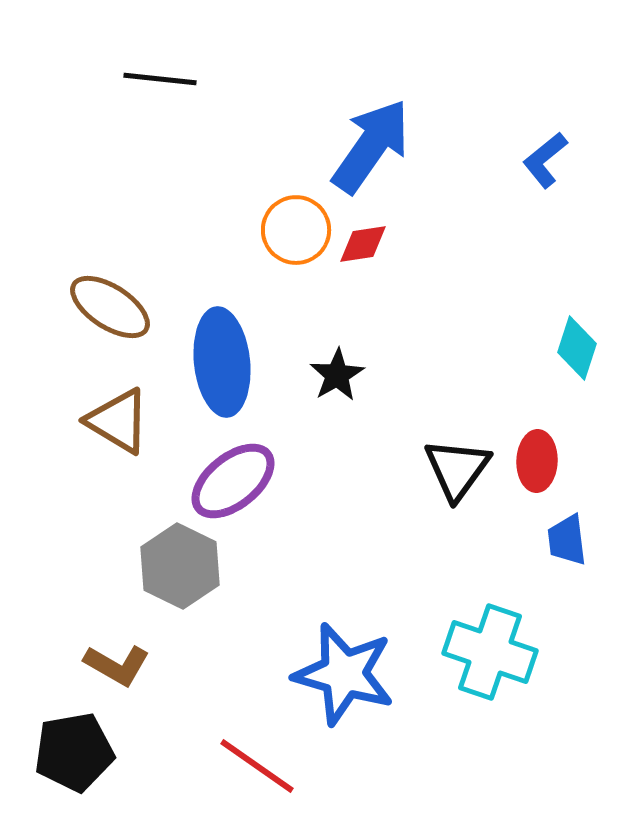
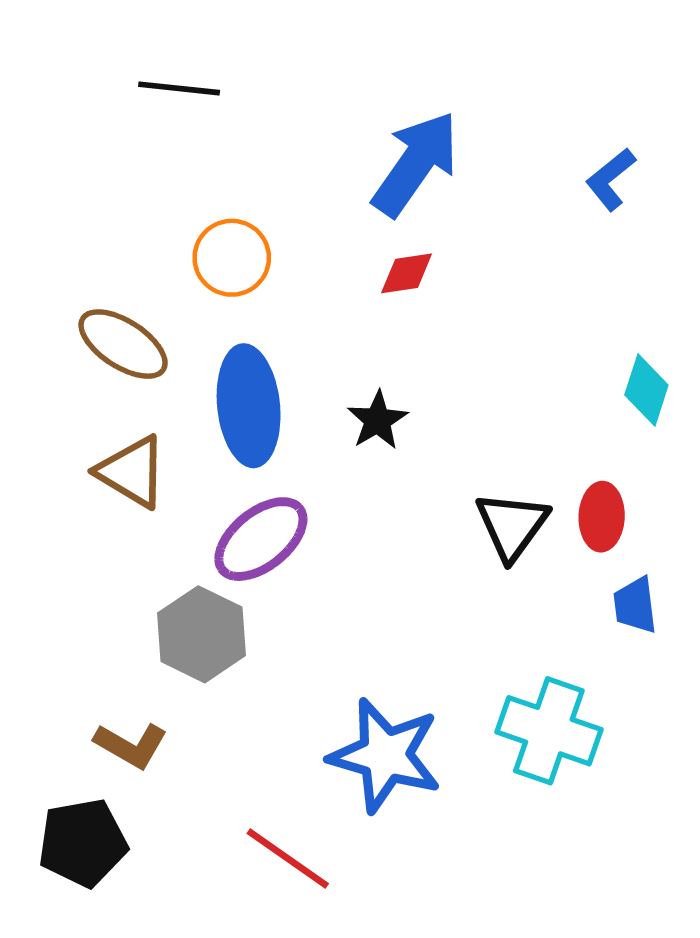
orange circle: (296, 230) -> (232, 258), moved

